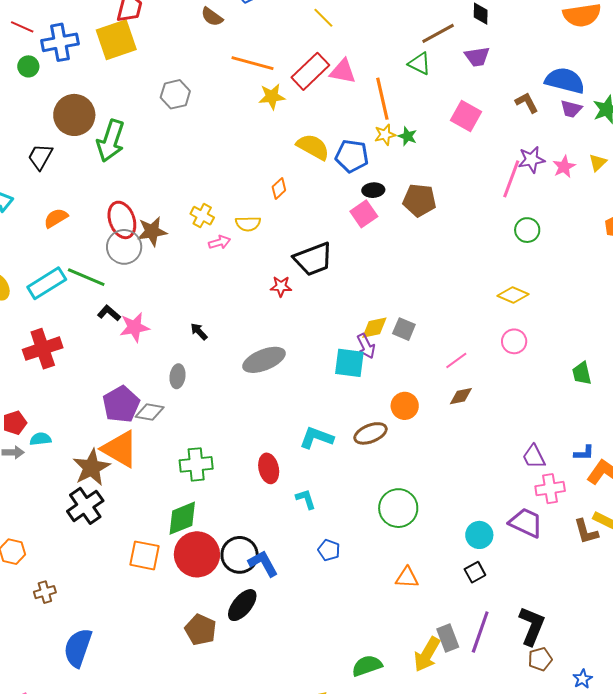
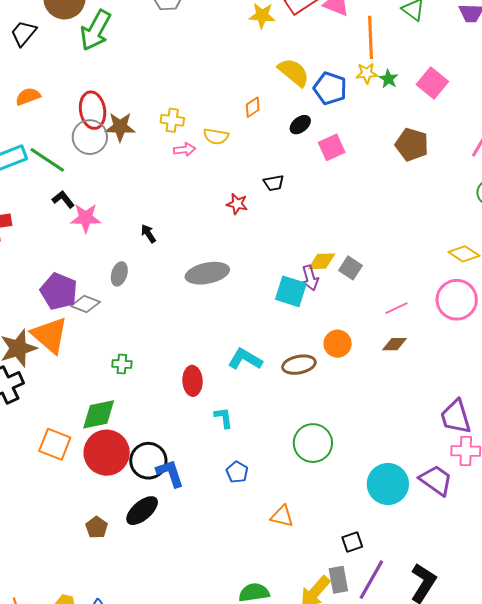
pink square: (466, 116) -> (432, 83), moved
black ellipse: (373, 190) -> (300, 125), moved, turned -45
brown pentagon: (419, 200) -> (412, 145), moved
yellow cross: (202, 216) -> (172, 120), turned -30
black trapezoid: (313, 259) -> (274, 183), size x0.5
pink circle: (514, 341) -> (457, 300), size x1.6
purple pentagon: (121, 404) -> (59, 291), turned -30
purple trapezoid: (534, 457) -> (456, 417), size x1.4
green cross: (196, 464) -> (122, 364), size x0.6
cyan circle: (479, 535) -> (388, 484), size x1.5
black square: (475, 572) -> (352, 542), moved
orange triangle: (407, 578) -> (282, 516), moved
brown pentagon: (201, 630) -> (97, 527), size x0.7

